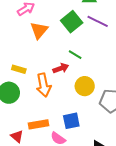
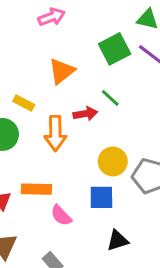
orange triangle: (39, 30) -> (62, 71), moved
yellow circle: (85, 86) -> (113, 161), moved
blue square: (71, 121) -> (101, 197), moved

